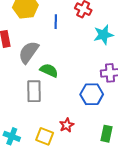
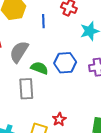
blue hexagon: (92, 94) -> (65, 63), moved

